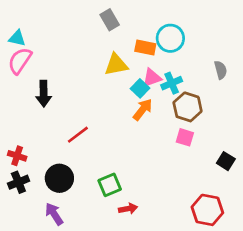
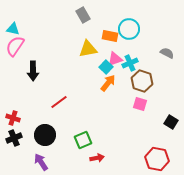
gray semicircle: (221, 70) -> (167, 53), turned -48

